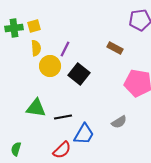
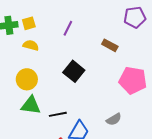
yellow semicircle: (36, 48) -> (31, 45), turned -70
purple line: (65, 49) -> (68, 28), moved
yellow circle: (50, 66) -> (27, 79), moved

